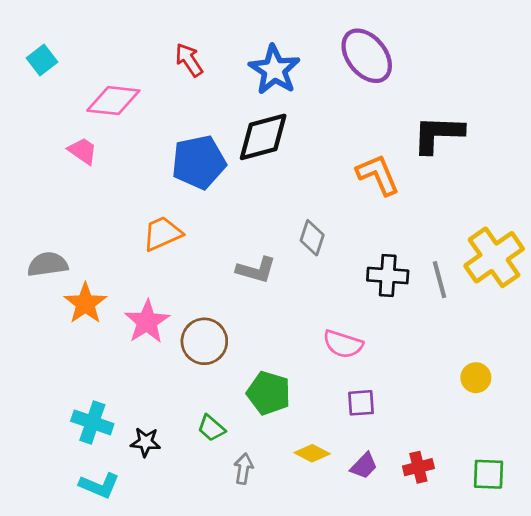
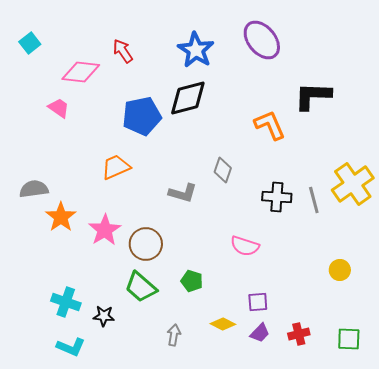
red arrow: (189, 60) -> (123, 51), moved
green pentagon: (269, 393) -> (192, 281), size x0.7
purple square: (361, 403) -> (258, 302), moved
green trapezoid: (211, 428) -> (141, 287), moved, size x1.6

